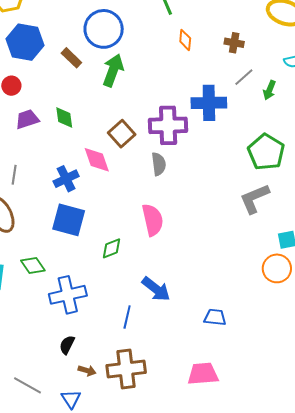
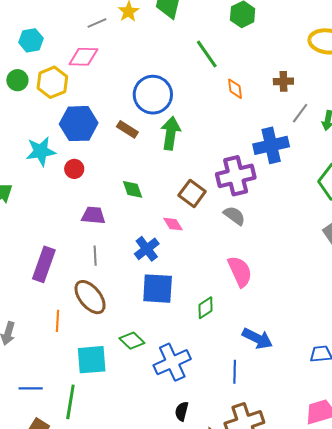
purple trapezoid: (27, 119) -> (93, 215), moved, turned 35
pink diamond: (97, 160) -> (173, 224), size x0.7
gray semicircle: (159, 164) -> (234, 216), turned -35

